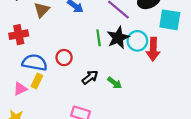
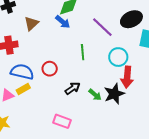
black star: (118, 38) -> (114, 94), moved
red arrow: (153, 49) -> (127, 77), moved
yellow rectangle: (37, 81) -> (23, 89), turned 32

